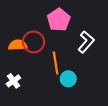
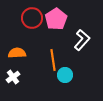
red circle: (33, 42) -> (32, 18), moved
orange semicircle: (18, 45) -> (17, 53), moved

